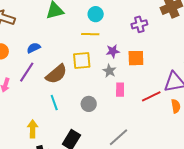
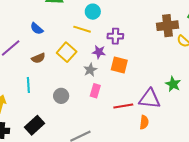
purple cross: (139, 24) -> (115, 36), moved
blue semicircle: (34, 48) -> (37, 29), moved, turned -128
yellow square: (82, 60) -> (67, 52), turned 30
brown semicircle: (56, 74) -> (38, 58), size x0.6

